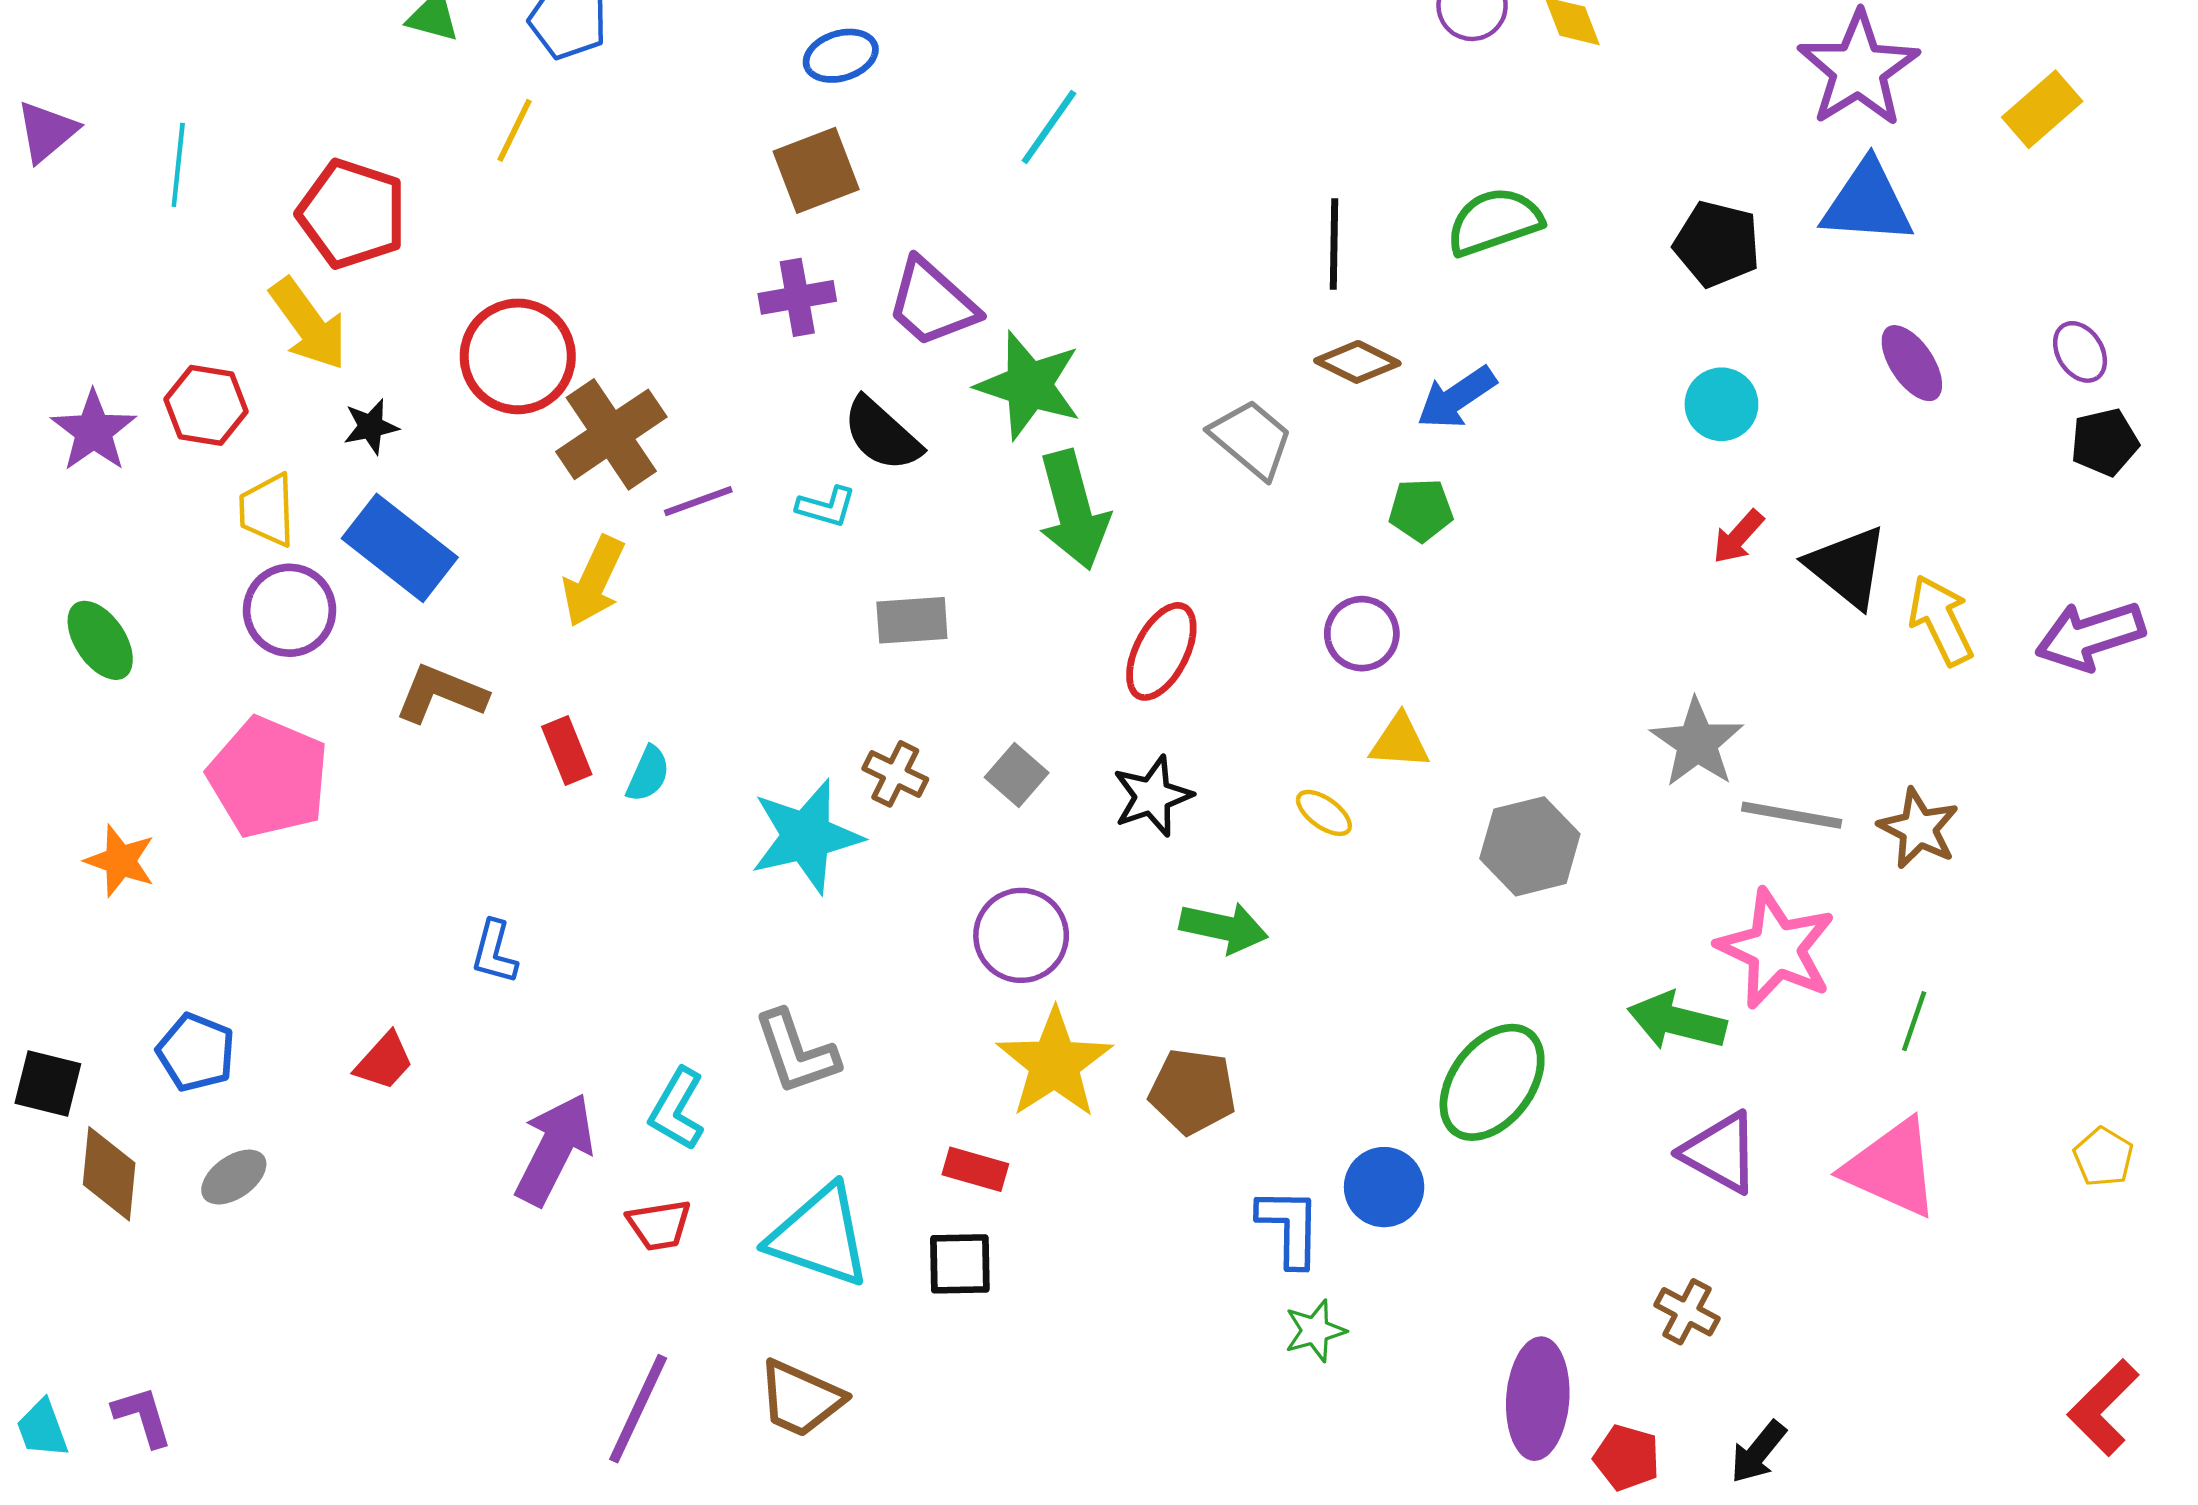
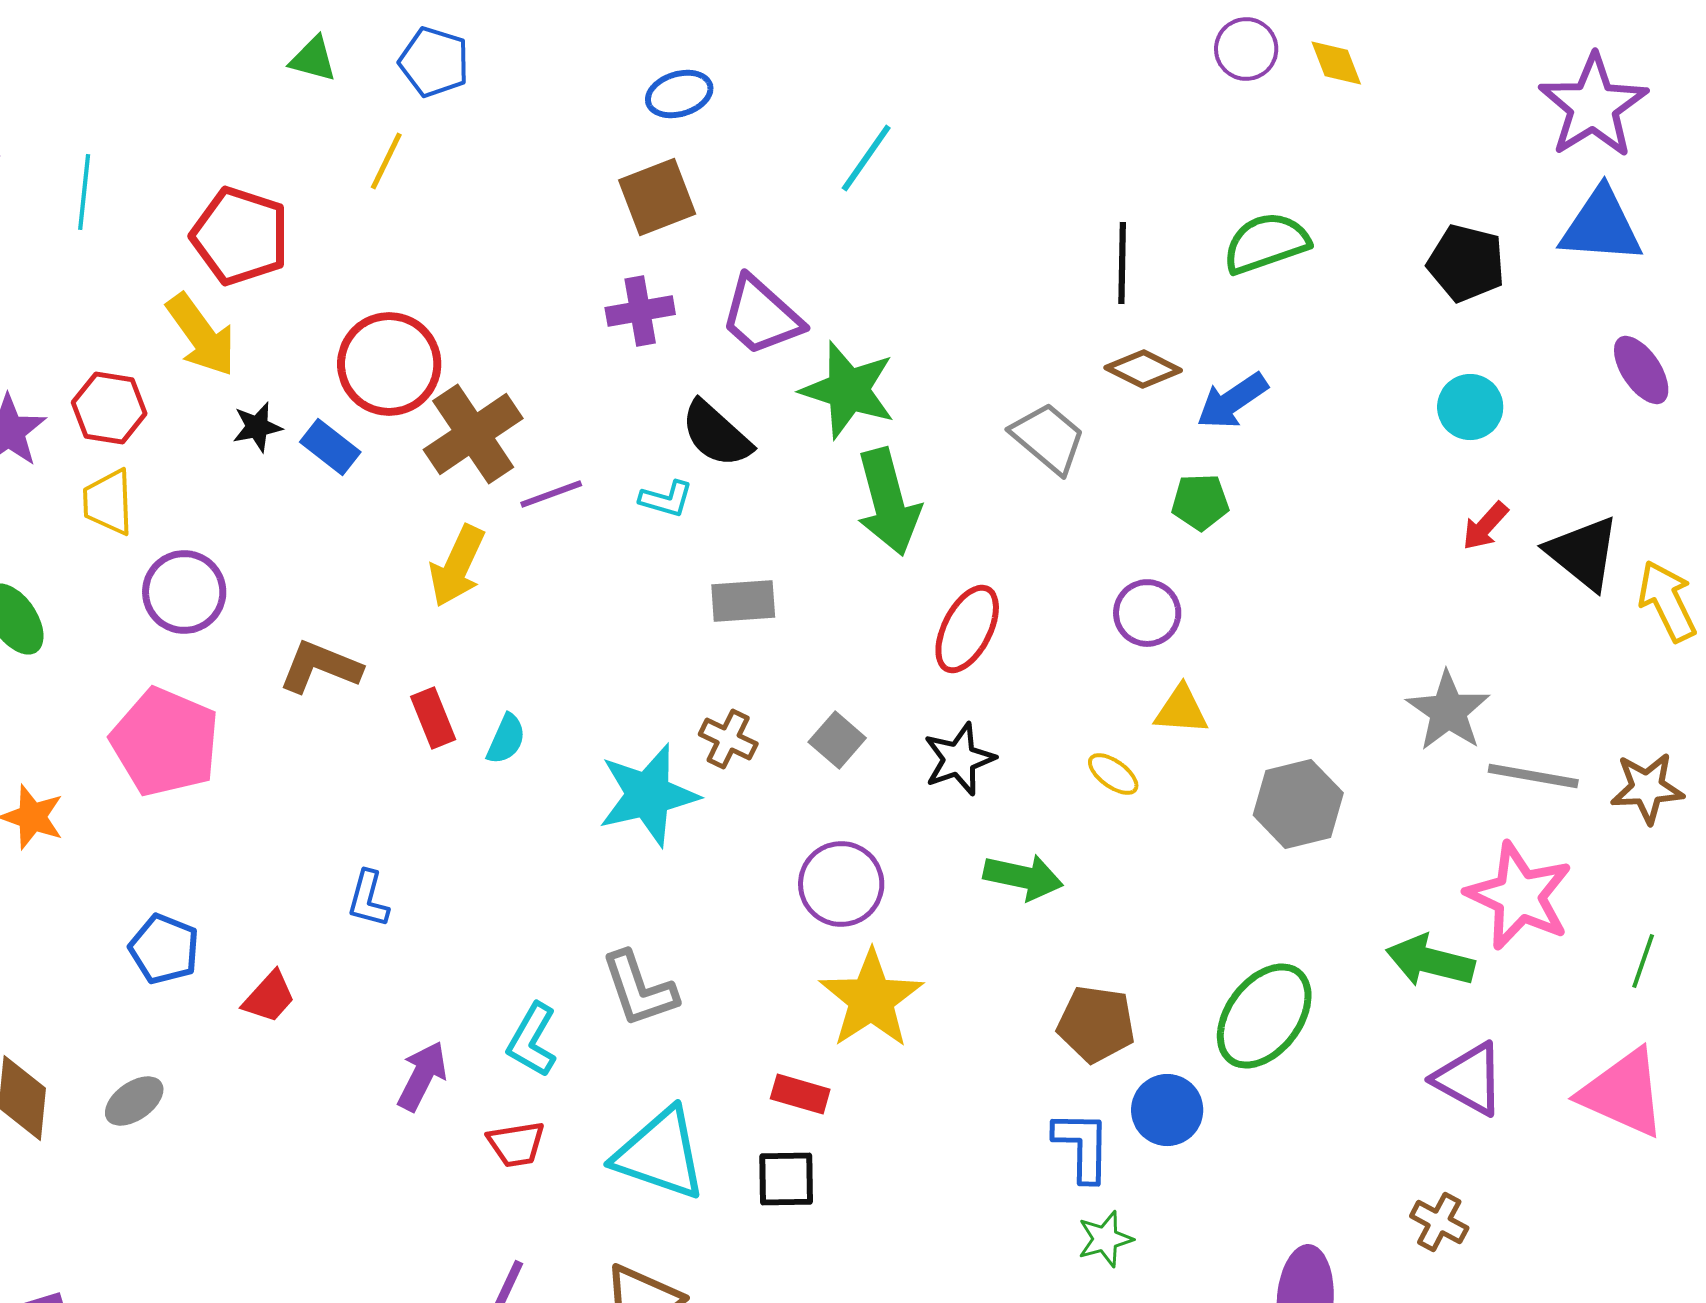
yellow trapezoid: (267, 510) -> (108, 502), moved
blue rectangle: (400, 548) -> (330, 447), moved, size x0.6
brown star: (1919, 829) -> (1647, 788), turned -30
blue pentagon: (196, 1052) -> (164, 949), moved
brown pentagon: (1193, 1091) -> (1096, 1024), moved
purple arrow: (555, 1149) -> (422, 1076), size x0.7

